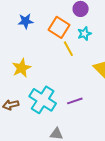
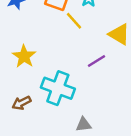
purple line: (75, 101) -> (96, 61), moved

